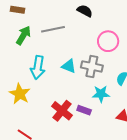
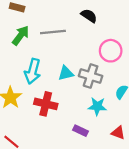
cyan triangle: (69, 66) -> (66, 73), turned -42
purple rectangle: (84, 110) -> (81, 131), moved
red cross: (62, 111) -> (46, 104), moved, turned -30

